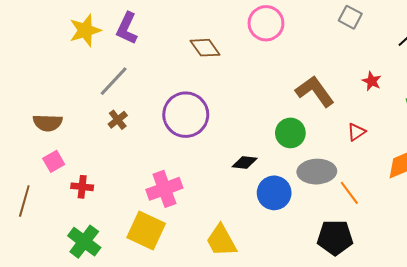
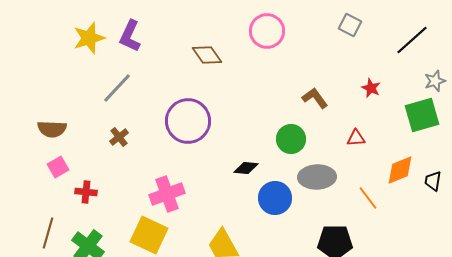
brown L-shape: (315, 91) -> (315, 98), size x0.7
brown cross: (118, 120) -> (119, 137), moved
red triangle: (356, 132) -> (356, 138), turned 30
orange line: (349, 193) -> (368, 198), moved
brown line: (24, 201) -> (48, 233), moved

